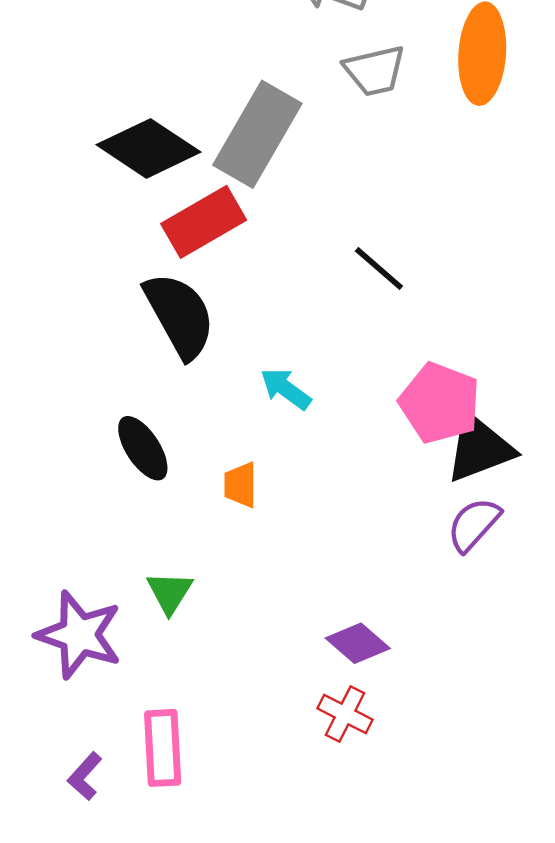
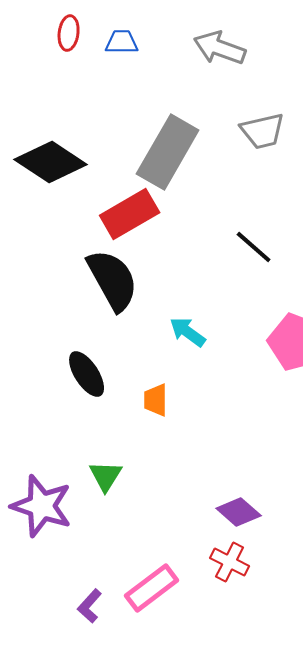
gray trapezoid: (375, 71) -> (263, 131), moved
black diamond: (148, 148) -> (51, 162), moved
pink rectangle: (163, 748) -> (152, 588), moved, turned 56
purple L-shape: (85, 776) -> (90, 606), moved

